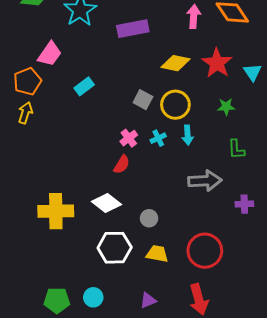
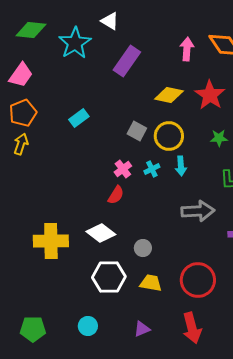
purple rectangle: (133, 29) -> (127, 61), turned -44
pink trapezoid: (50, 54) -> (21, 75), moved
green pentagon: (57, 300) -> (33, 329), moved

